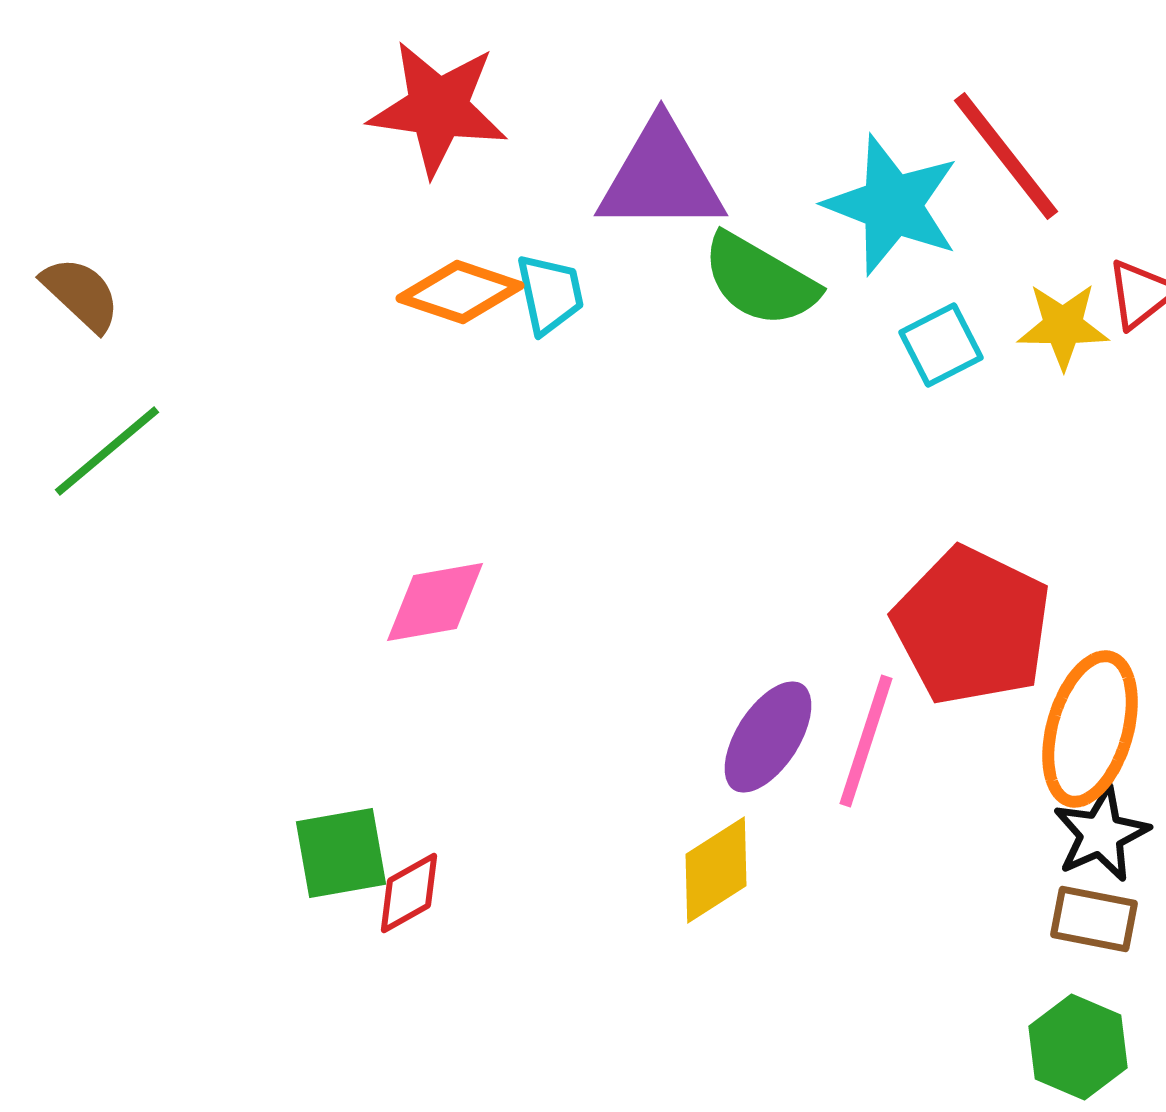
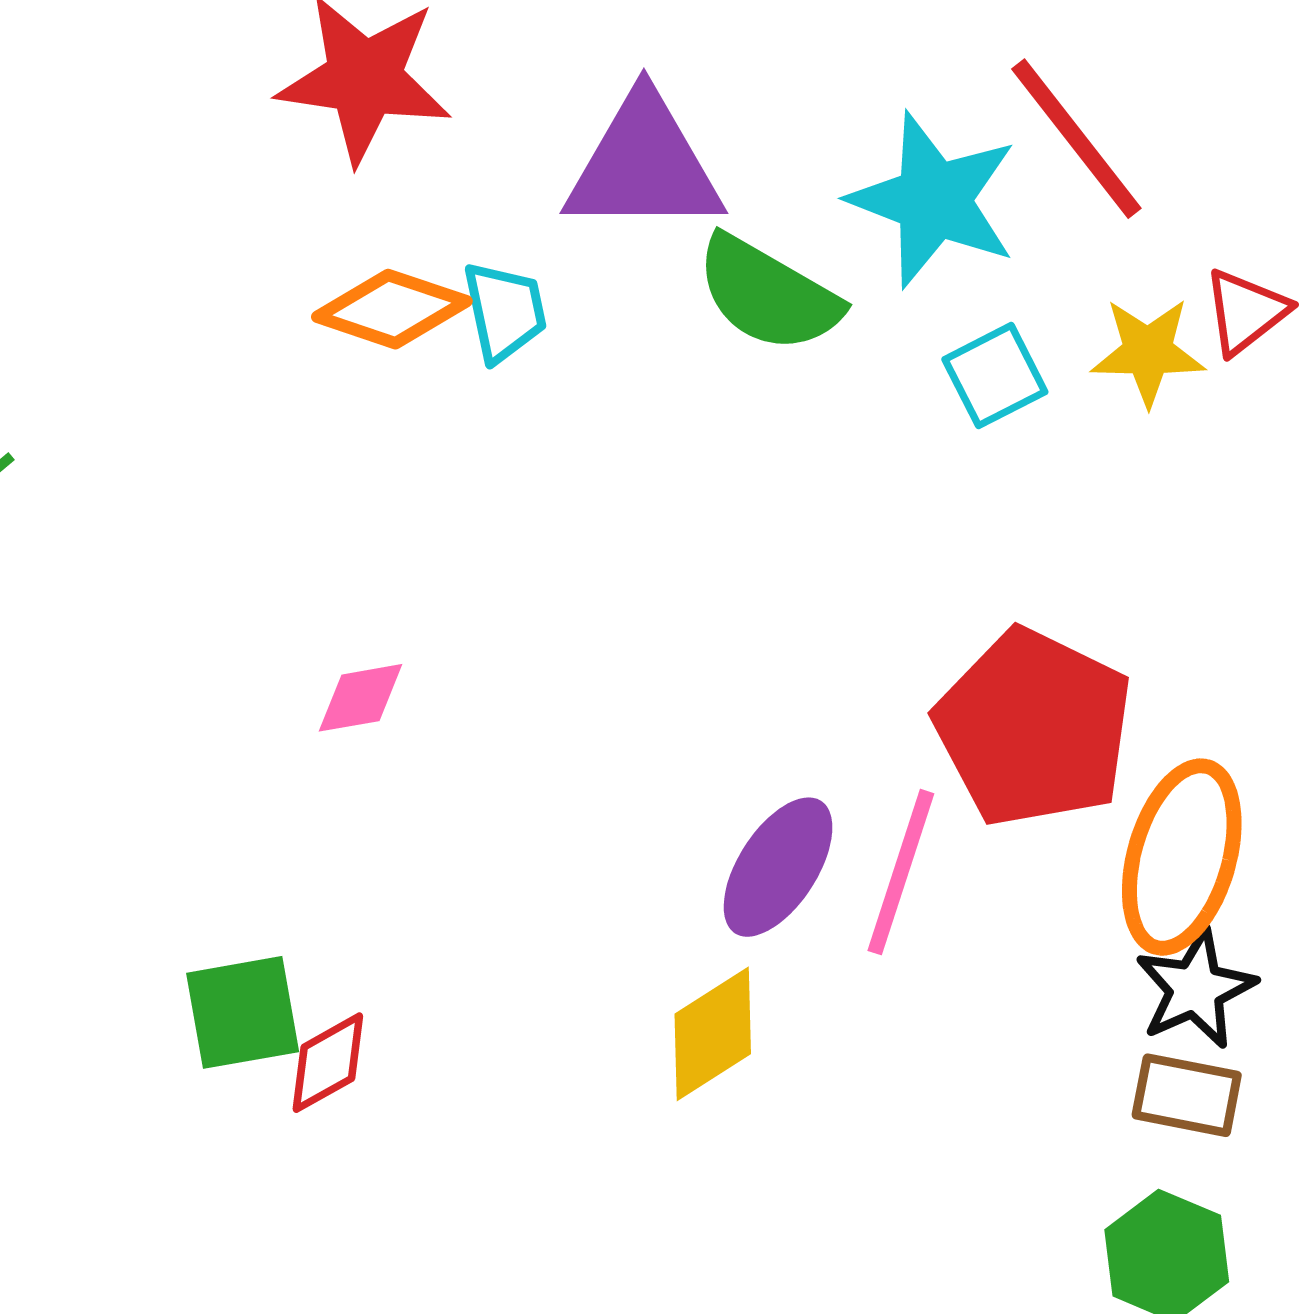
pink diamond: (435, 602) -> (360, 698), size x0.7

